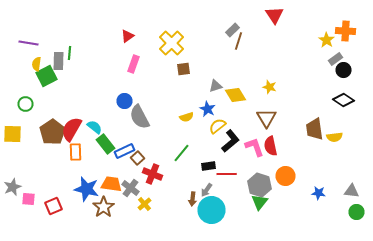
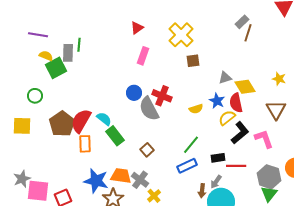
yellow semicircle: (36, 64) -> (46, 56), turned 104
red semicircle: (270, 146) -> (236, 103), moved
blue rectangle: (124, 151) -> (187, 166), moved
red cross: (152, 174) -> (162, 96), moved
pink square: (28, 199) -> (38, 191), size x1.6

